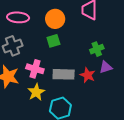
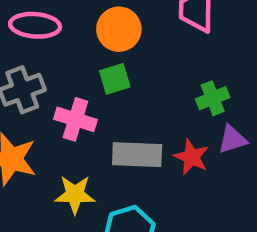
pink cross: (35, 69) -> (75, 119), moved
yellow star: (36, 92) -> (75, 195), turned 30

